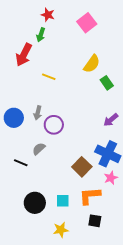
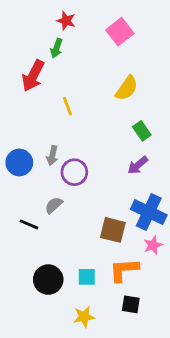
yellow line: (49, 77) -> (67, 106), turned 48
green rectangle: (107, 83) -> (142, 131), moved
purple arrow: (111, 120) -> (138, 165), moved
brown square: (82, 167) -> (113, 230), turned -30

